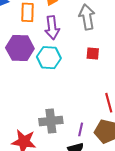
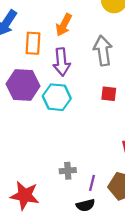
gray cross: (51, 121) -> (68, 171), moved, size x0.6

